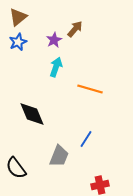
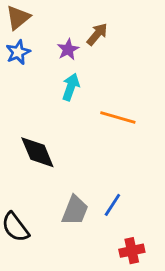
blue line: (86, 139) -> (112, 205), moved

